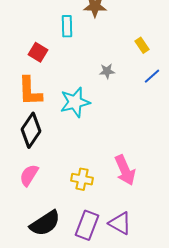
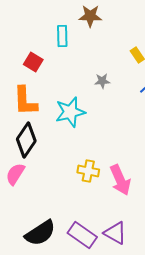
pink semicircle: (29, 175) -> (15, 174), moved
yellow cross: (82, 179) -> (88, 171), moved
purple rectangle: (87, 225) -> (82, 235), turned -76

